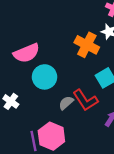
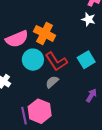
orange cross: (87, 45) -> (45, 33), moved
red L-shape: (85, 100) -> (56, 61), moved

